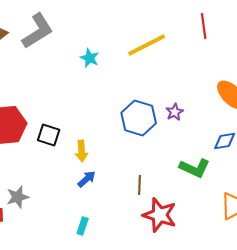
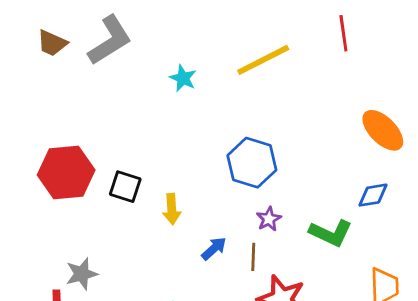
purple star: (175, 112) -> (269, 219), moved
blue arrow: (87, 179) -> (214, 249), moved

